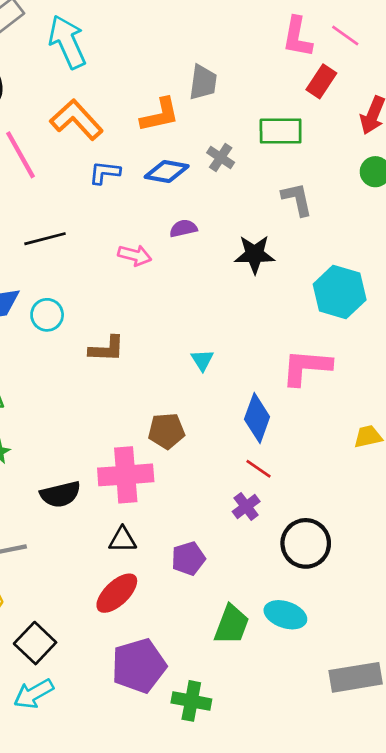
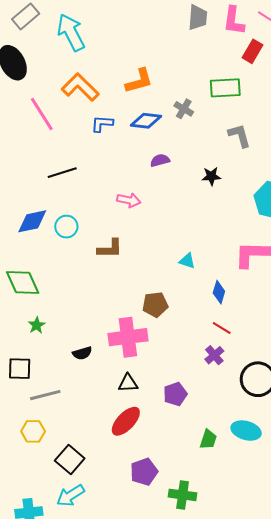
gray trapezoid: (203, 82) -> (198, 17), moved
black star: (255, 254) -> (211, 176), size x0.7
pink arrow: (135, 255) -> (129, 200), moved
cyan triangle: (202, 360) -> (187, 261), moved, turned -36
blue diamond: (257, 418) -> (219, 292), size x0.7
black semicircle: (60, 494) -> (82, 353), size x0.7
green trapezoid: (232, 625) -> (208, 439), size x0.7
purple pentagon: (139, 666) -> (144, 472), size x0.7

